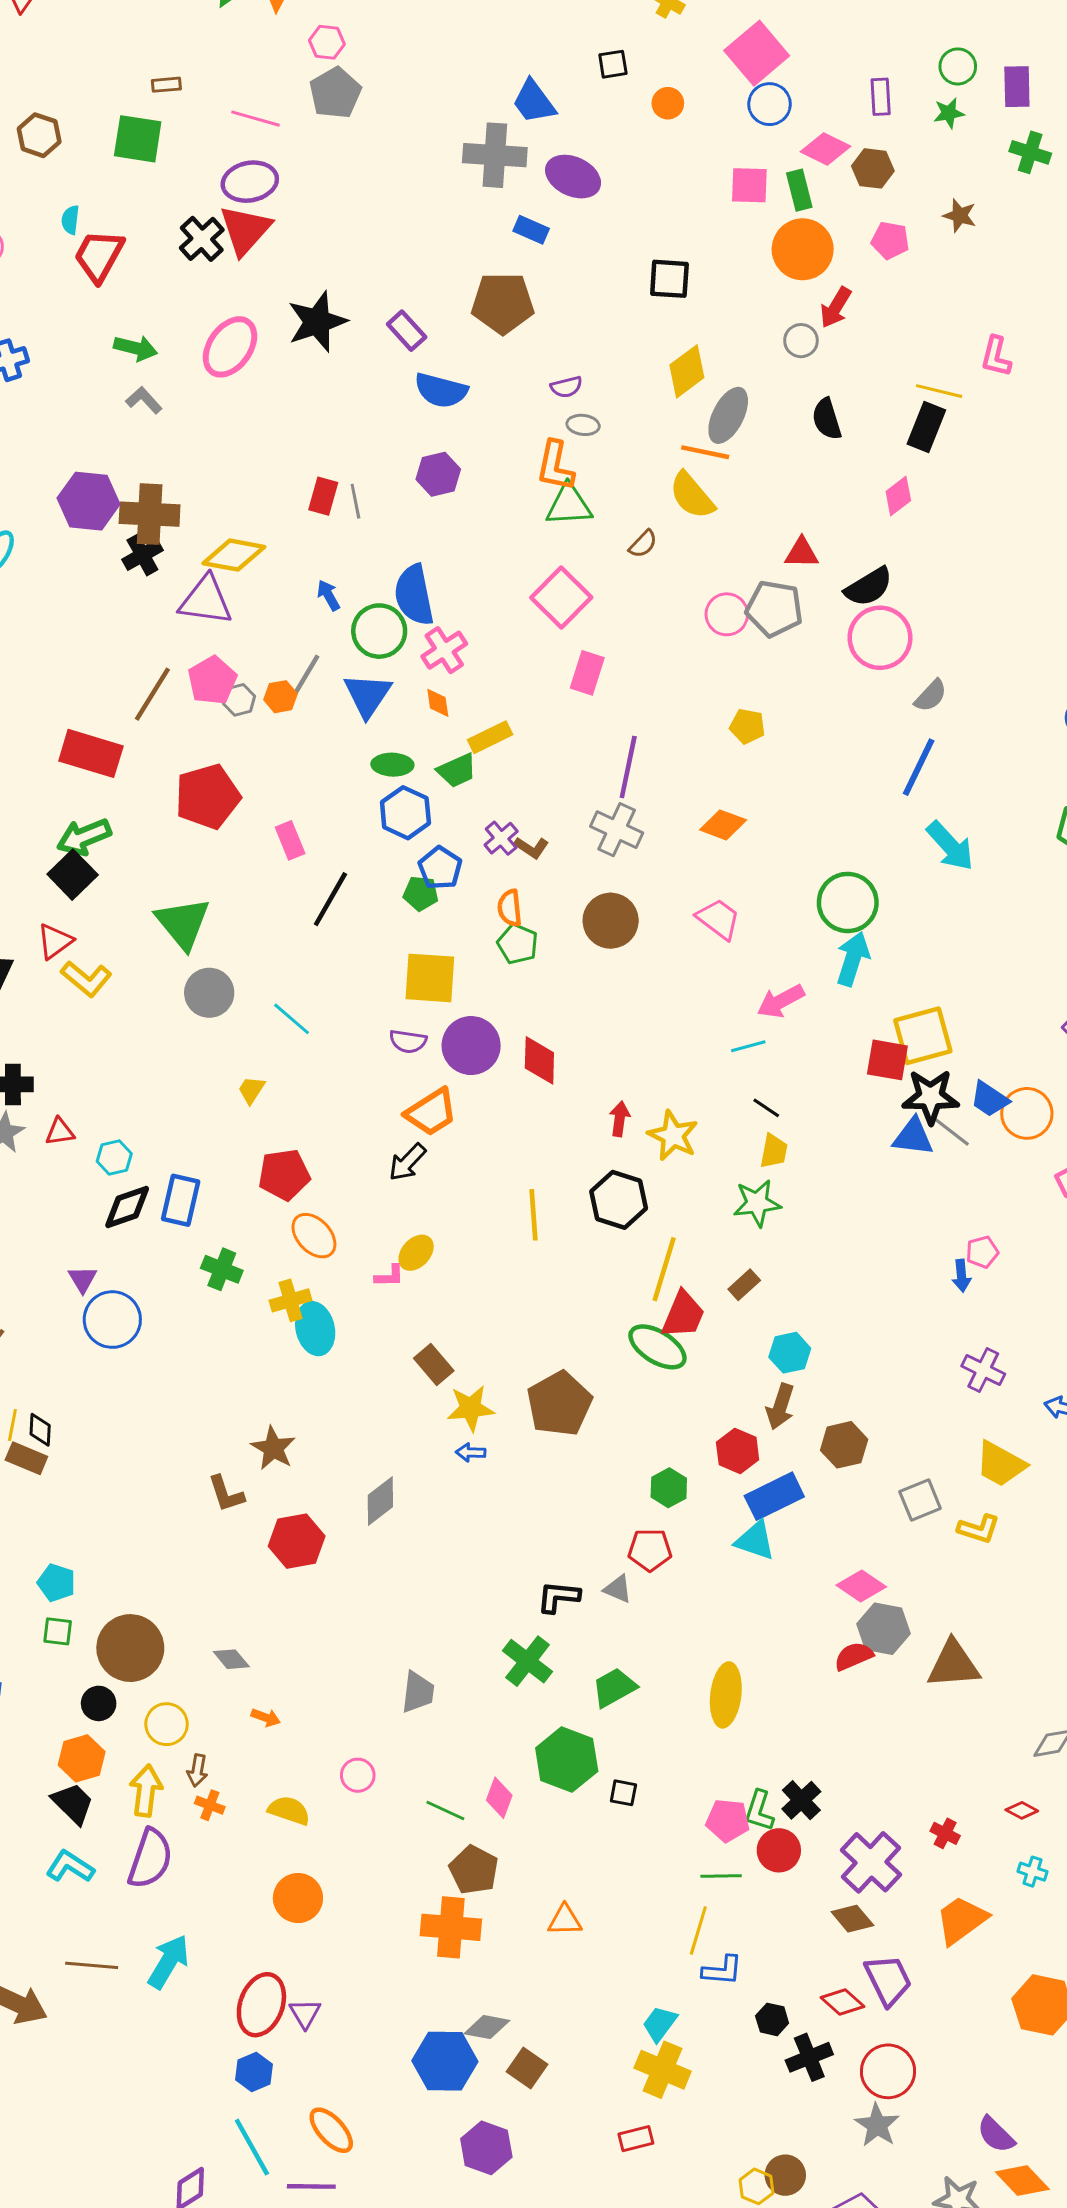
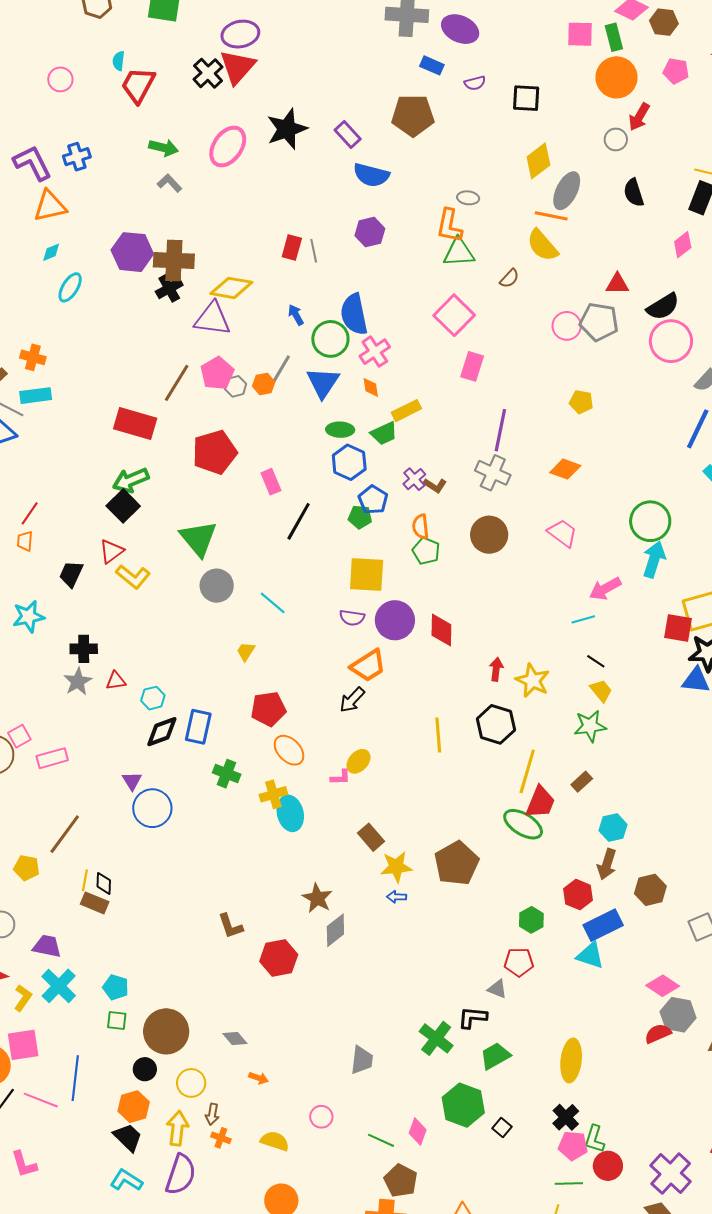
purple semicircle: (566, 387) -> (475, 83), moved
yellow trapezoid: (774, 1151) -> (601, 691), turned -50
brown star: (273, 1448) -> (317, 898), moved
black L-shape: (558, 1597) -> (472, 1018), moved
black square: (623, 1793) -> (502, 1127), turned 30
black cross: (801, 1800) -> (566, 1117), moved

